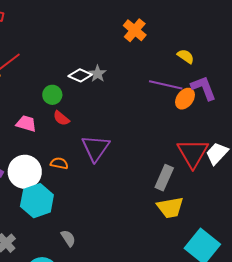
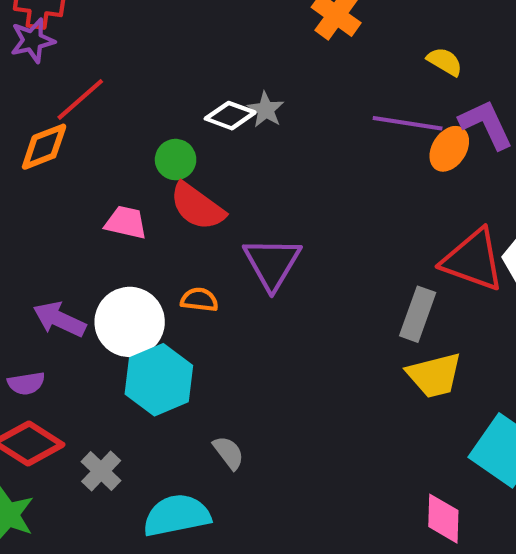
red semicircle: (61, 118) -> (197, 206), size x1.6
red triangle: (193, 153) -> (473, 260), turned -36

